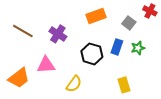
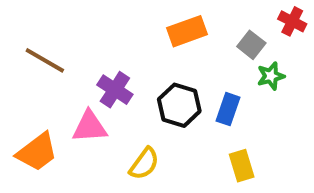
purple cross: (58, 34) -> (115, 90), moved
blue rectangle: (117, 47) -> (228, 109), moved
green star: (138, 48) -> (271, 76), moved

